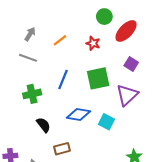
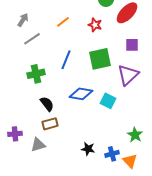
gray arrow: (30, 34) -> (23, 20), moved
gray line: (28, 58) -> (32, 39), turned -54
purple square: (131, 64) -> (132, 45), turned -32
brown rectangle: (62, 149) -> (50, 124), moved

